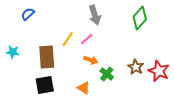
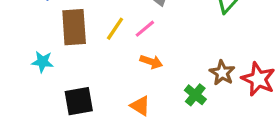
cyan star: (13, 52) -> (43, 62), moved
brown rectangle: (47, 57) -> (74, 27), moved
green cross: (107, 74) -> (195, 95), moved

